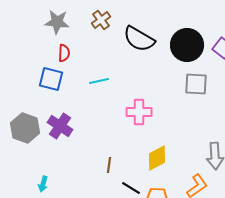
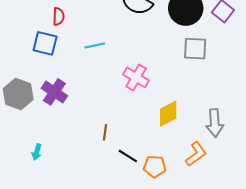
pink cross: (139, 112) -> (136, 77), turned 30
yellow diamond: (157, 158) -> (168, 114), moved

